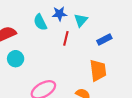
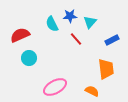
red line: (66, 38) -> (76, 39), turned -56

